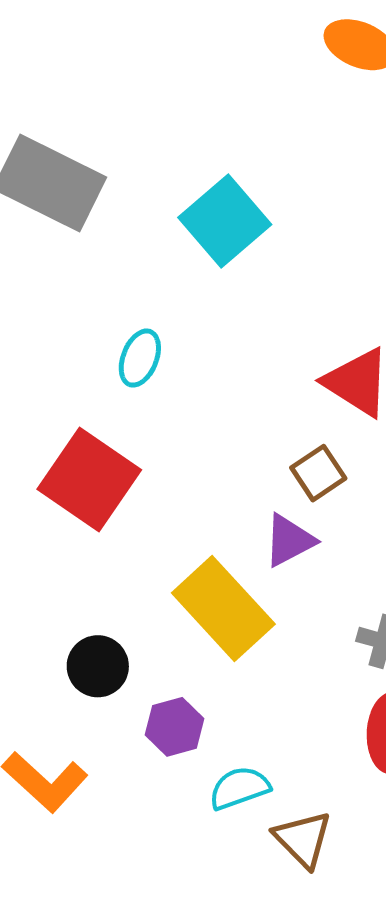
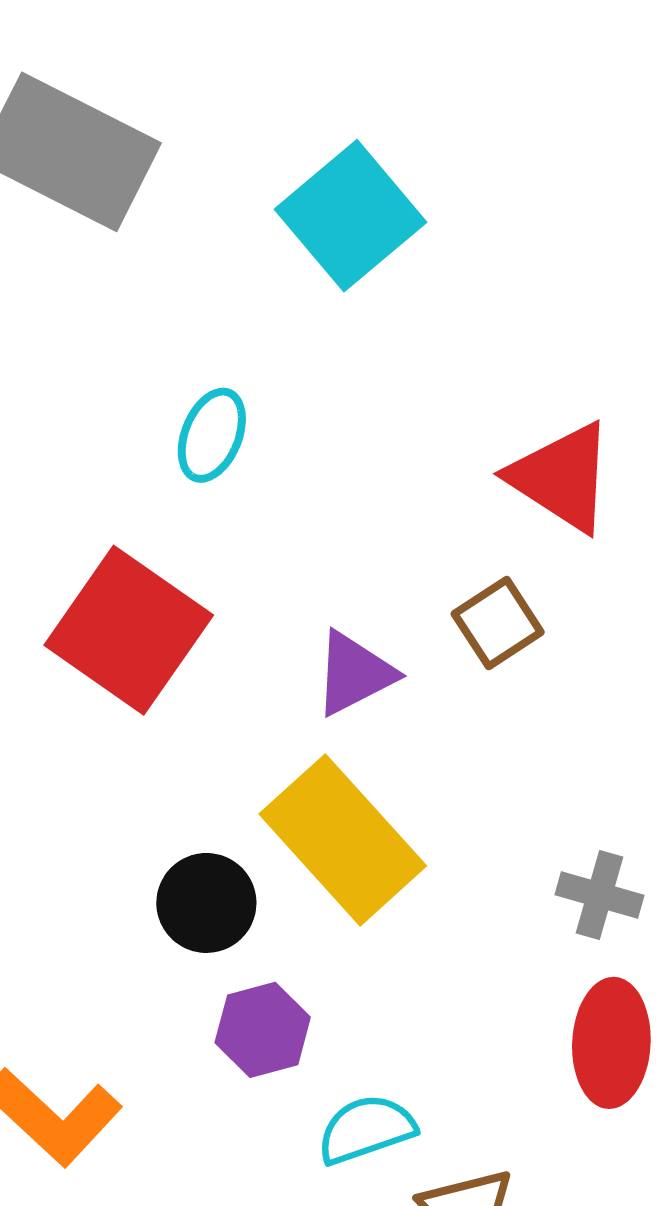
purple triangle: (289, 540) -> (354, 673), moved
black circle: (98, 666) -> (206, 903), moved

